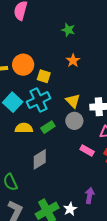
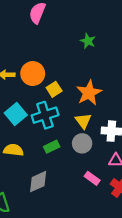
orange star: (73, 61) -> (89, 93), moved, size x1.6
yellow square: (44, 76) -> (54, 89), turned 32
yellow semicircle: (24, 128) -> (13, 150), moved

